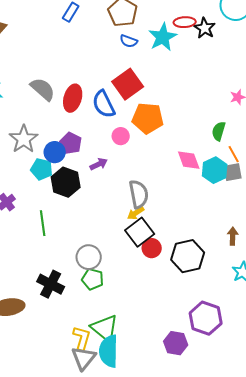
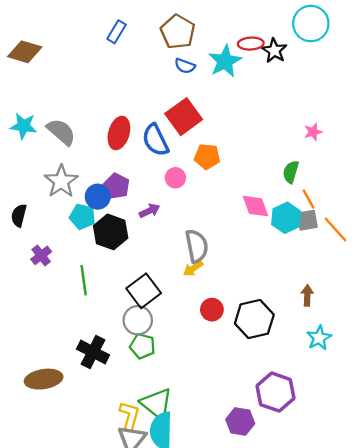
gray semicircle: (43, 89) -> (61, 132), moved
orange pentagon: (148, 118) -> (207, 157), size x0.7
black square: (140, 232) -> (144, 291), moved

